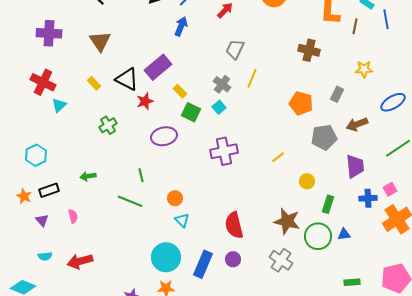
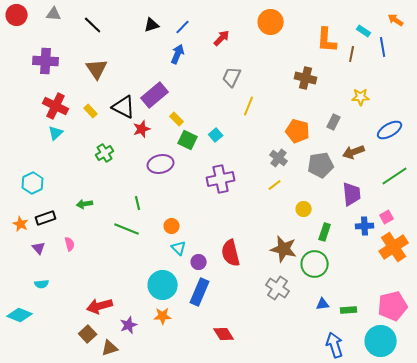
red cross: (43, 82) -> (56, 106), moved
gray cross: (222, 84) -> (279, 158), moved
blue triangle: (344, 234) -> (323, 304), moved
purple circle: (233, 259) -> (199, 262), moved
red arrow: (80, 261) -> (100, 306), moved

